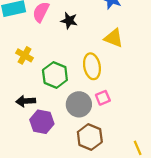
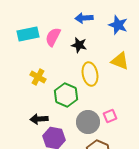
yellow ellipse: (92, 66) -> (90, 74), moved

